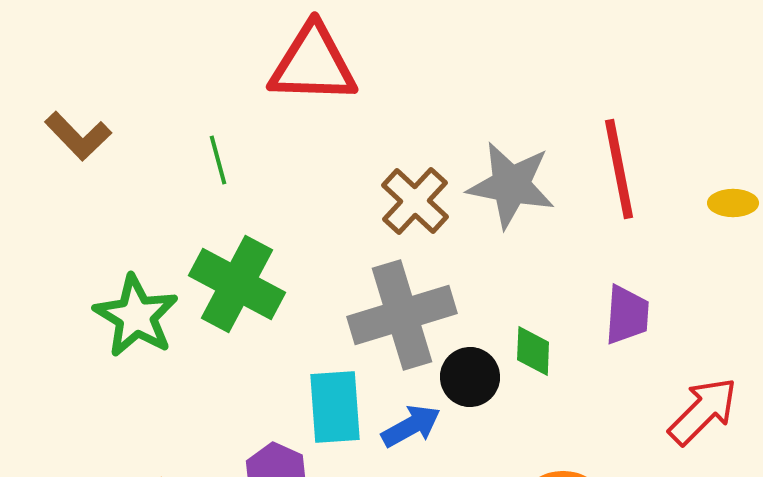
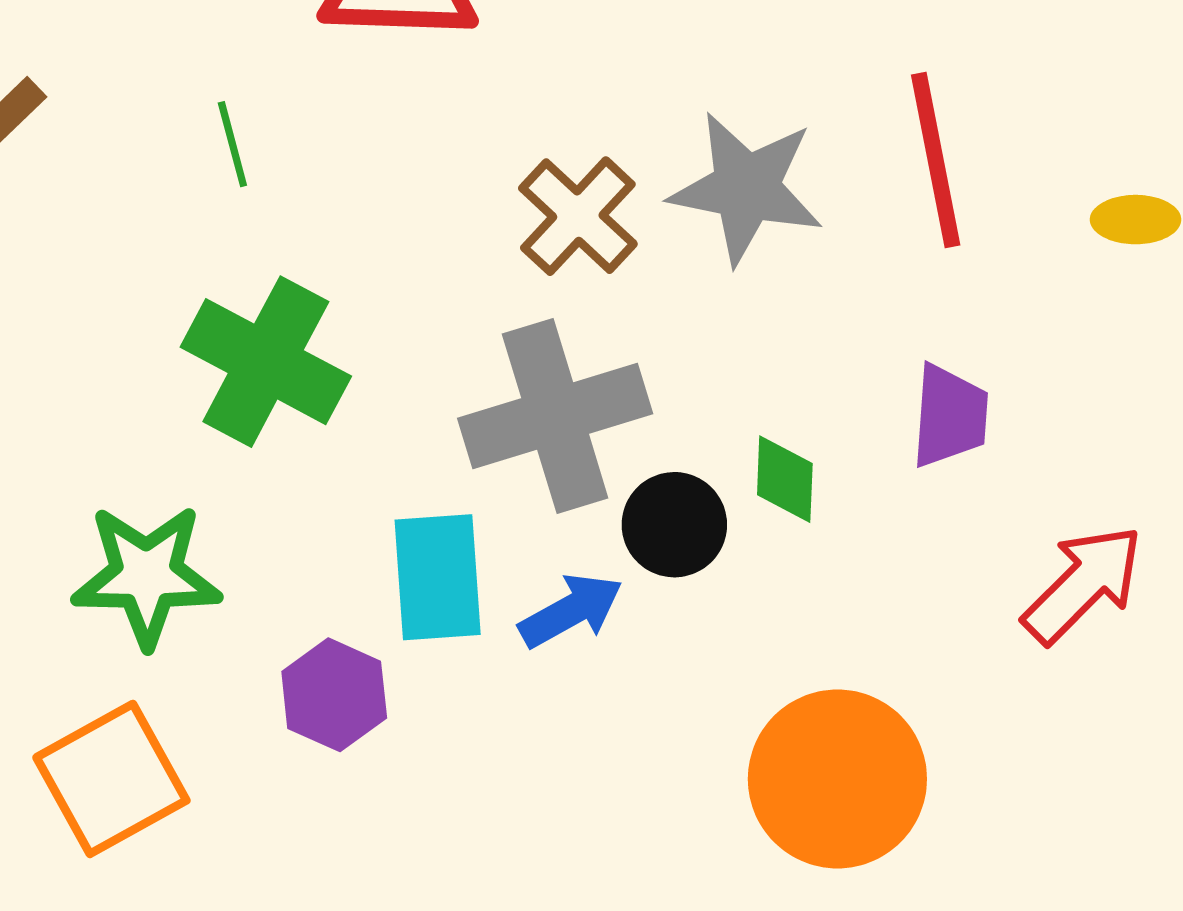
green star: (136, 316) -> (147, 576), moved, turned -30

